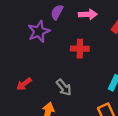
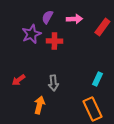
red cross: (80, 49) -> (54, 41), moved
gray arrow: (64, 87) -> (53, 83), turned 35

